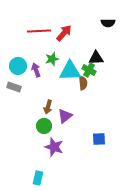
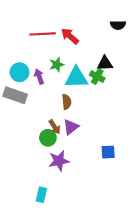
red arrow: (64, 33) -> (70, 36), turned -90
brown semicircle: (83, 83) -> (67, 102), moved
gray rectangle: (14, 87) -> (15, 95), size x1.5
brown arrow: (48, 107) -> (55, 127), moved, turned -48
purple star: (54, 147) -> (59, 161), turned -30

